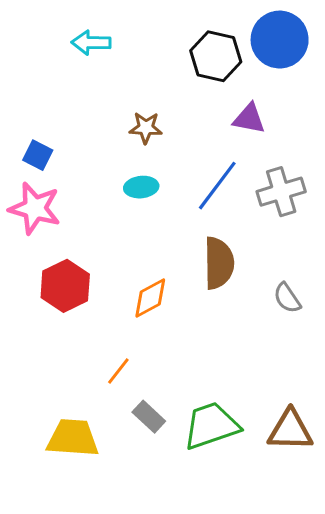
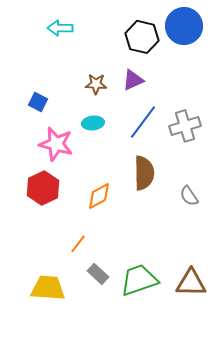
purple triangle: (249, 119) -> (133, 80), moved, turned -35
blue square: (38, 155) -> (38, 102), moved
pink star: (35, 208) -> (56, 144), moved

